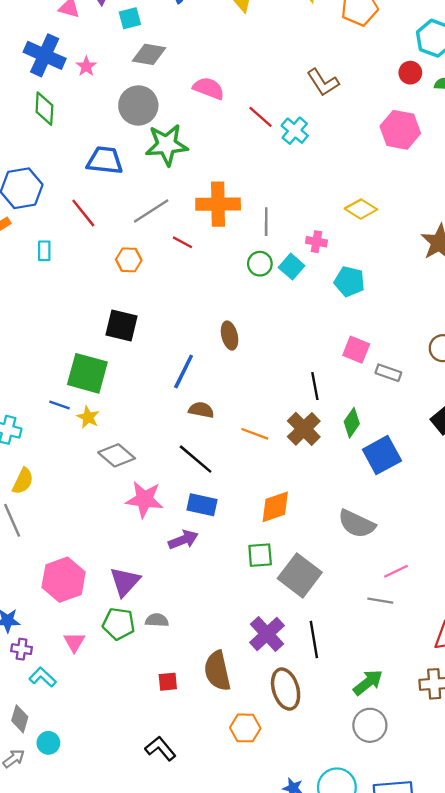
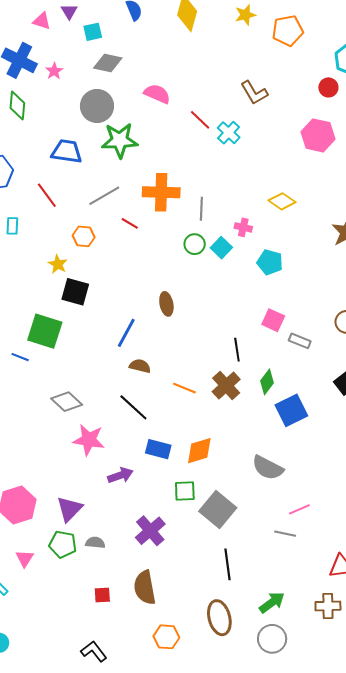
yellow star: (88, 417) -> (58, 264), moved
blue rectangle: (202, 505) -> (158, 449), moved
purple cross: (267, 634) -> (150, 531), moved
brown ellipse: (286, 689) -> (219, 618), moved

